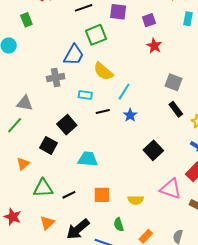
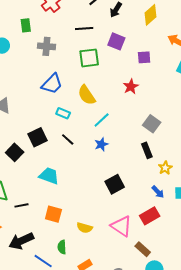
red star: (154, 46) -> (131, 87), moved
blue trapezoid: (74, 55) -> (52, 84), moved
gray cross: (56, 78) -> (46, 46), moved
black line: (103, 112) -> (68, 139), moved, turned 40

